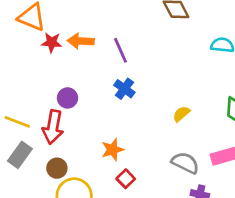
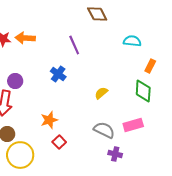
purple line: (120, 50) -> (74, 45), moved

